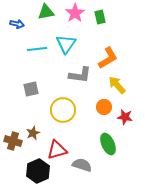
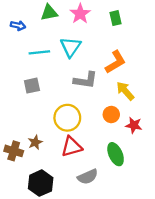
green rectangle: (100, 17) -> (116, 18), moved
gray square: (31, 89) -> (32, 86), moved
red triangle: (57, 150) -> (72, 147), moved
gray semicircle: (82, 165) -> (88, 177), turned 138

